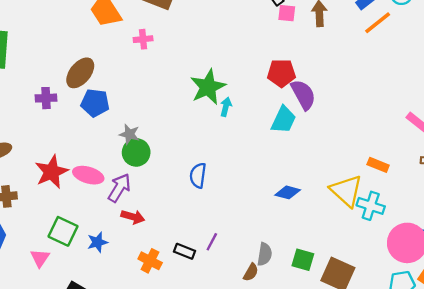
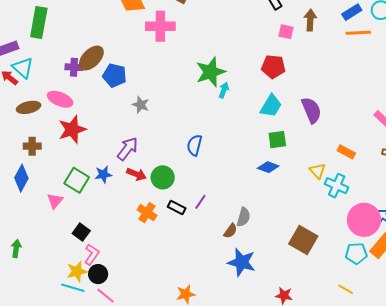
pink square: (287, 13) -> (286, 32), moved
orange line: (378, 23) -> (358, 33), turned 30
pink cross: (143, 39) -> (160, 26), size x1.8
brown ellipse: (80, 73) -> (91, 58), moved
purple semicircle: (303, 95) -> (311, 110), moved
green circle: (136, 152) -> (163, 177), moved
pink ellipse: (88, 175) -> (60, 99), moved
yellow triangle: (346, 191) -> (318, 171), size x0.6
blue star: (97, 242) -> (103, 174), moved
green square: (303, 260) -> (277, 140), moved, turned -30

